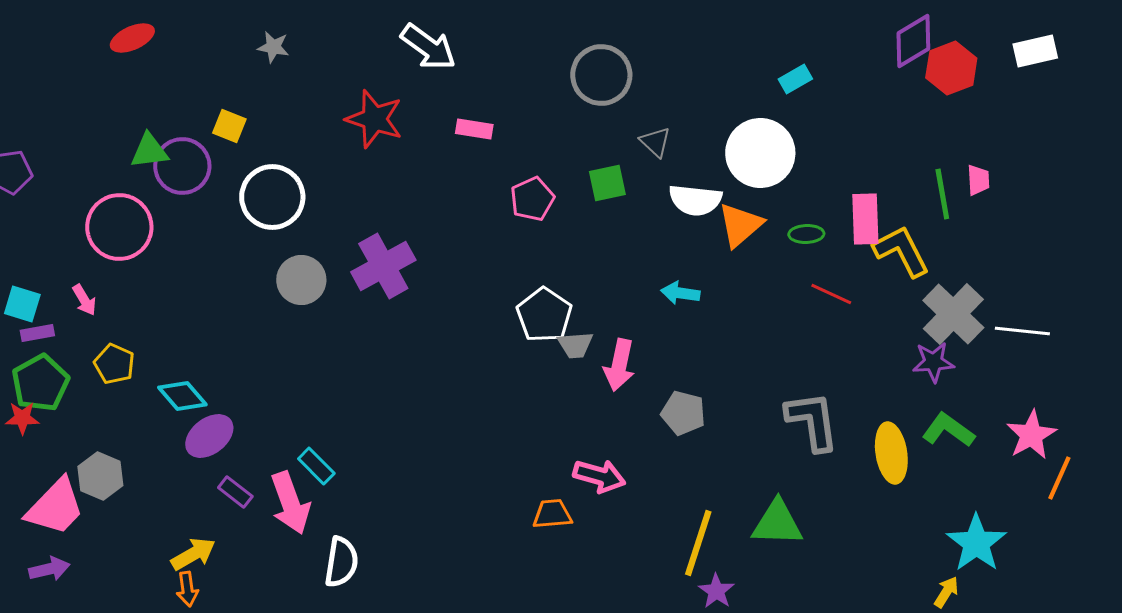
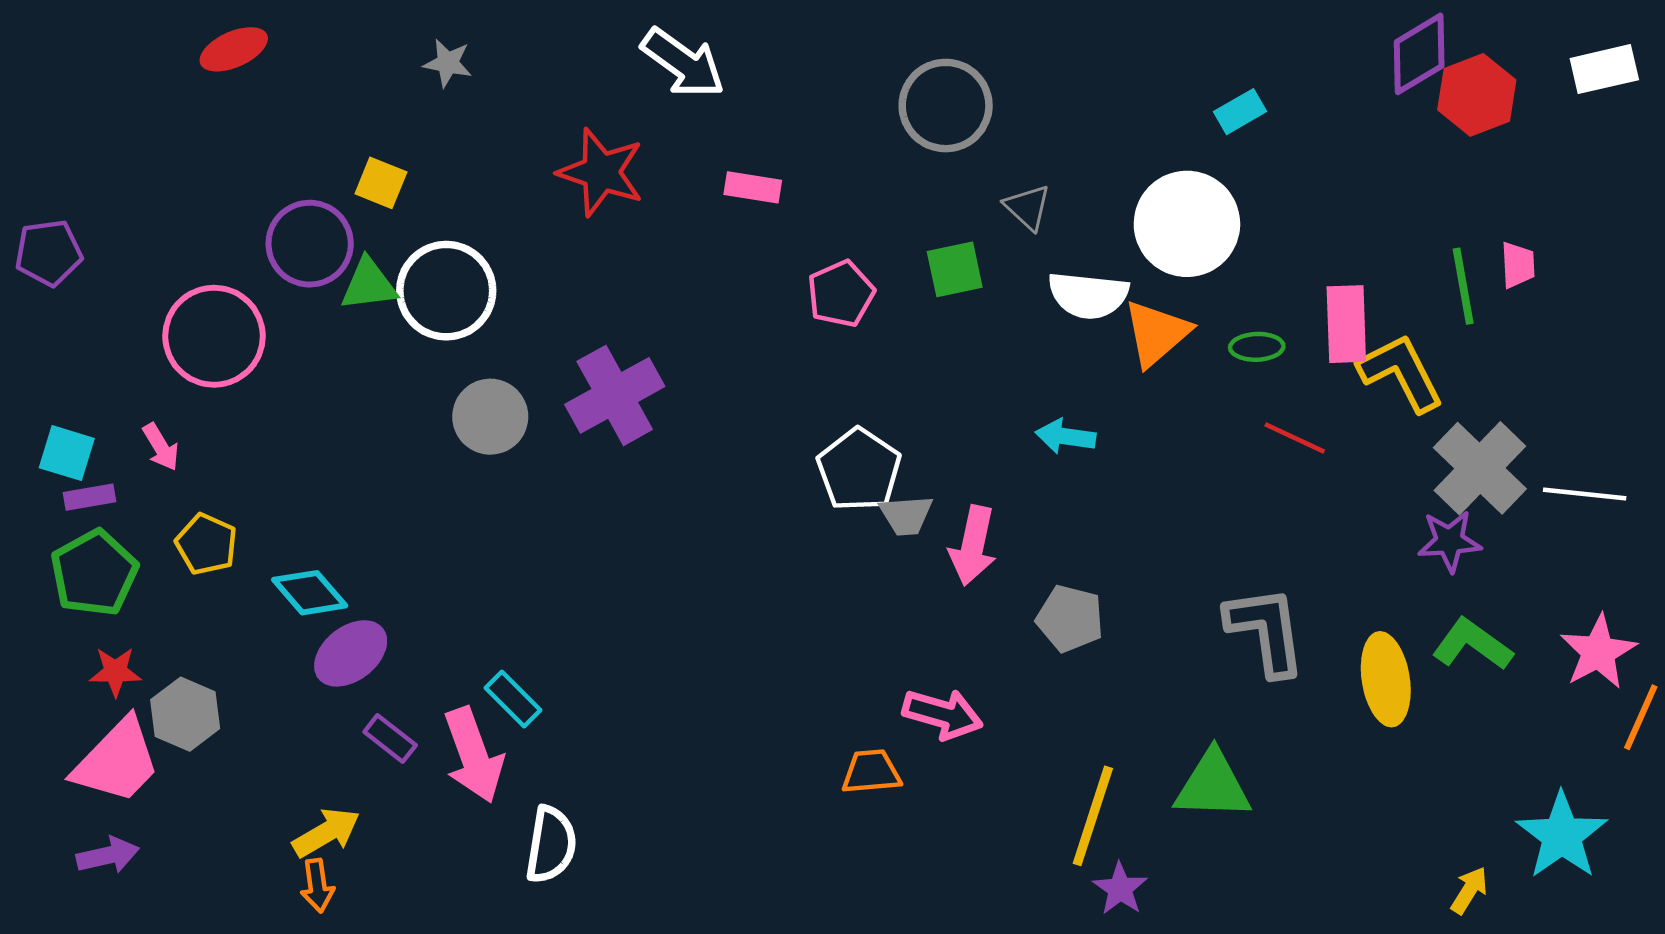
green triangle: (149, 151) -> (369, 285), moved
red star: (22, 418) -> (115, 672), moved
cyan star: (976, 543) -> (1562, 836), moved

